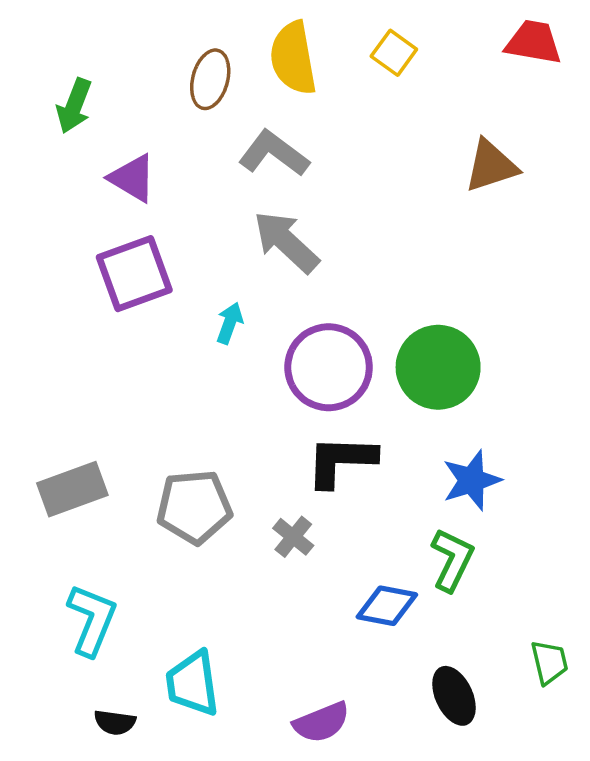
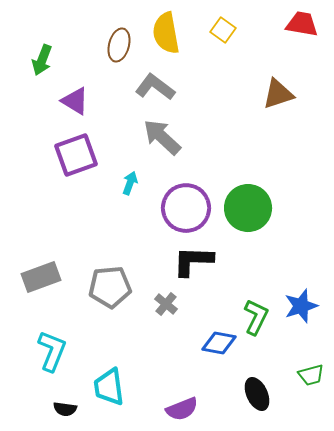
blue star: (472, 480) -> (301, 306), moved
green trapezoid: (549, 662) -> (311, 375), turned 88

